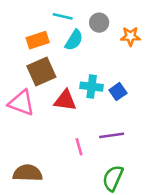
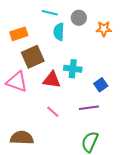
orange rectangle: (38, 40) -> (19, 34), moved
cyan semicircle: (74, 40) -> (59, 32), turned 150
blue square: (118, 92) -> (101, 85), moved
pink line: (79, 147) -> (53, 112), moved, turned -32

